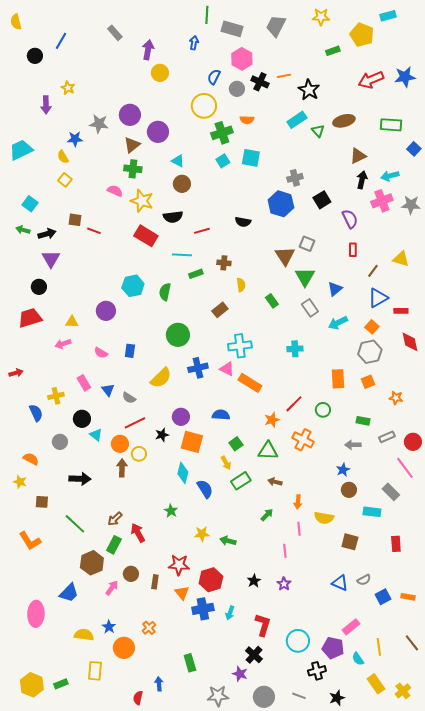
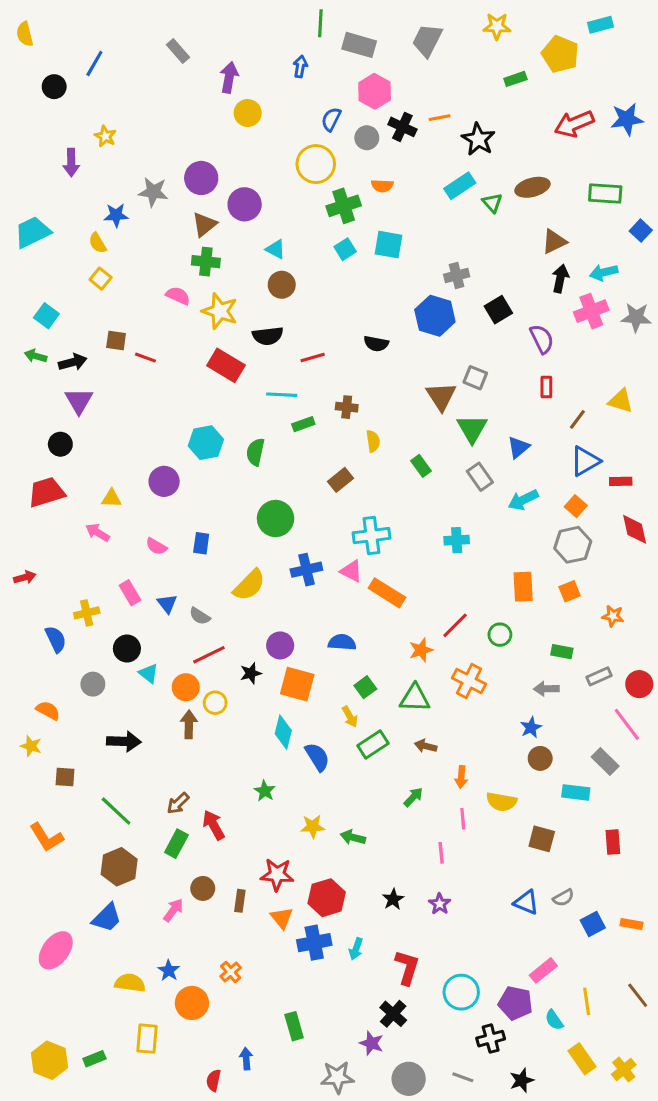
pink arrow: (63, 344) -> (98, 532), turned 49
brown hexagon: (92, 563) -> (119, 867), moved
pink ellipse: (36, 614) -> (56, 950), turned 35

